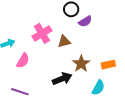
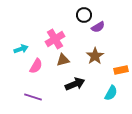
brown triangle: (64, 41) -> (63, 60), moved
brown star: (81, 64) -> (95, 56), moved

